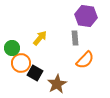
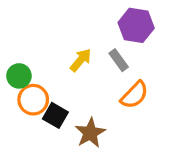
yellow arrow: (40, 38) -> (81, 60), moved
gray rectangle: (75, 38) -> (119, 60), turned -32

